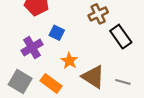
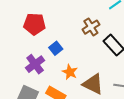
blue square: (57, 33) -> (56, 48), turned 32

